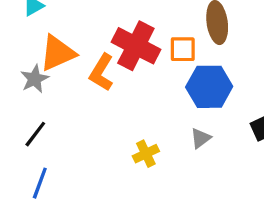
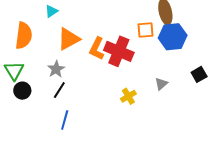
red cross: (136, 46) -> (119, 51), moved
gray star: (35, 79) -> (56, 69), moved
blue hexagon: (209, 87) -> (173, 37), moved

